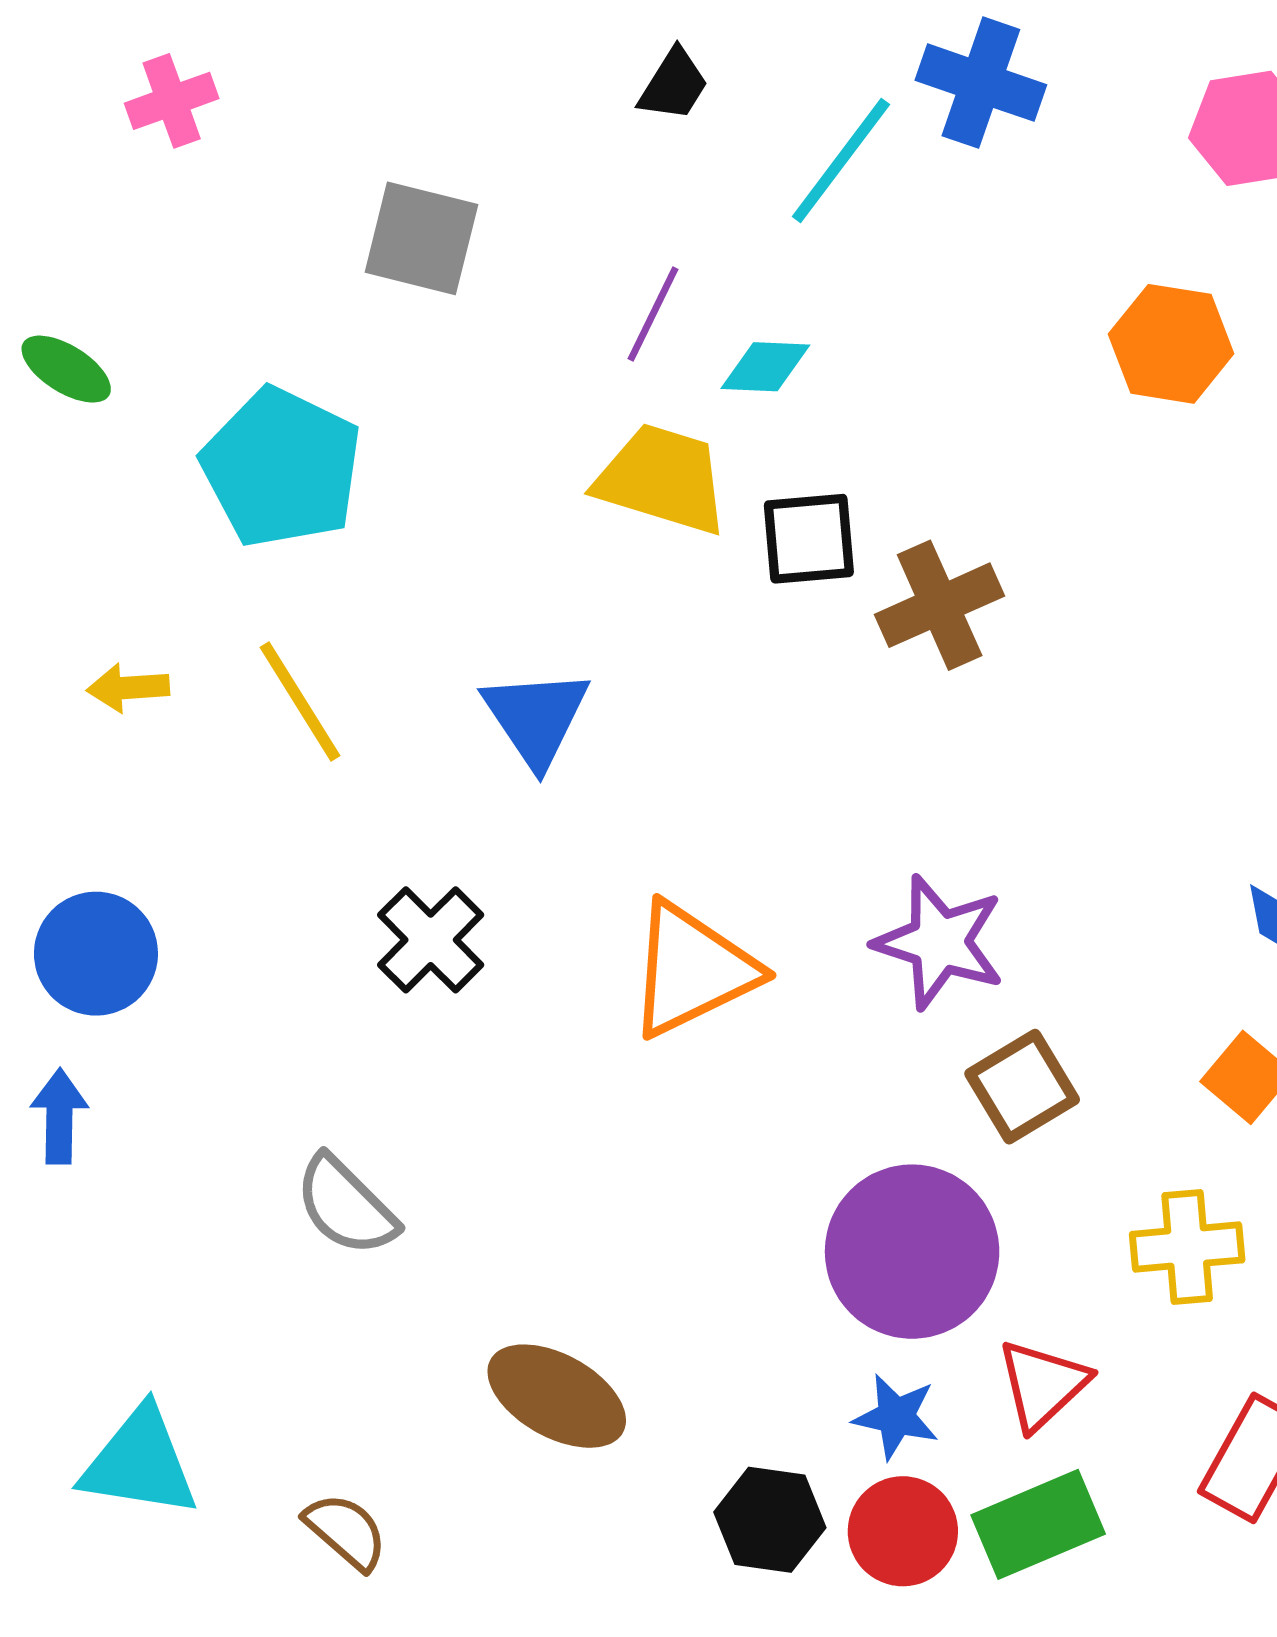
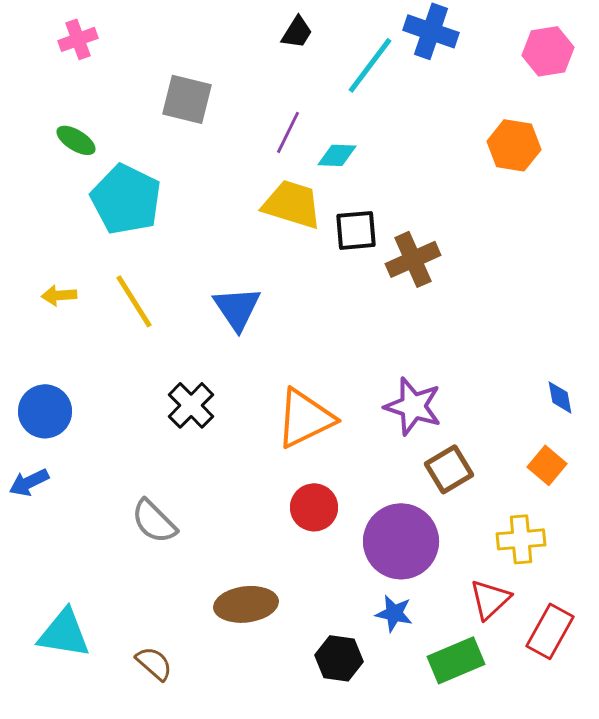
green ellipse: (66, 369) -> (76, 140), moved
blue arrow: (59, 1116) -> (29, 482), turned -117
red triangle: (1043, 1385) -> (490, 599), moved
brown ellipse: (557, 1396) -> (246, 604), turned -36
red circle: (903, 1531) -> (314, 507), moved

